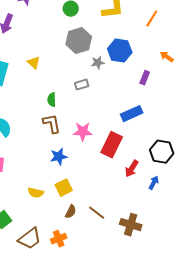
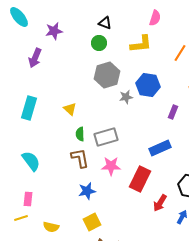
yellow triangle: (34, 63) -> (70, 109), moved
gray rectangle: (82, 85) -> (106, 137), moved, size x1.6
yellow semicircle: (36, 193) -> (51, 227), moved

